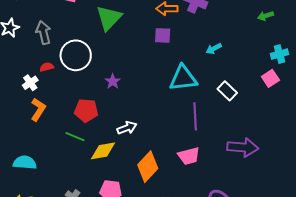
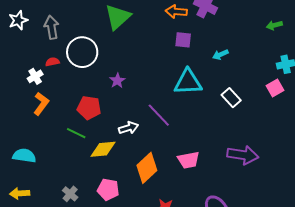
purple square: (163, 35) -> (183, 40), moved
purple line: (195, 116) -> (159, 115), moved, turned -44

